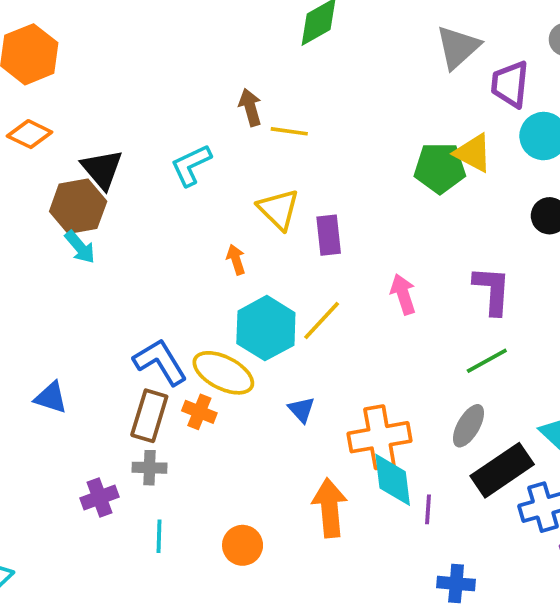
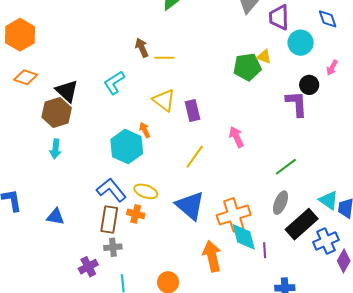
yellow triangle: (473, 153) -> (264, 57), size x0.7
cyan arrow: (80, 247) -> (55, 149), moved, turned 54
purple L-shape: (492, 290) -> (297, 104), moved
cyan hexagon: (266, 328) -> (127, 147), moved
yellow ellipse: (223, 373) -> (146, 191), size x0.7
blue triangle: (301, 410) -> (190, 206), size x2.0

